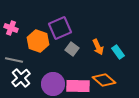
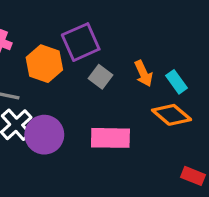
orange diamond: (104, 80) -> (172, 115), moved
purple circle: (53, 84) -> (44, 135), moved

